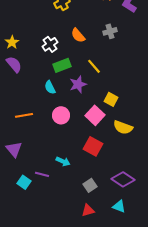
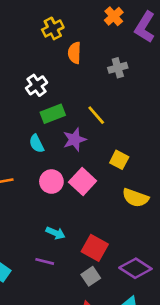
orange semicircle: (78, 35) -> (74, 53), moved, turned 42
pink square: (95, 115) -> (83, 182), moved
red square: (93, 146) -> (95, 248), moved
cyan arrow: (63, 161) -> (55, 233), moved
purple line: (42, 174) -> (45, 261), moved

